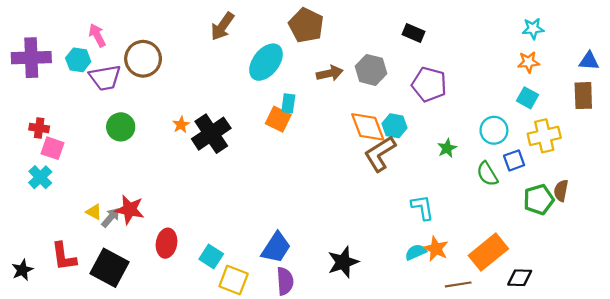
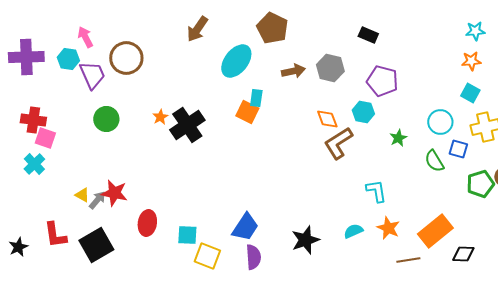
purple trapezoid: (105, 78) -> (92, 75), turned -104
cyan hexagon: (394, 126) -> (363, 112), moved
orange diamond: (368, 127) -> (327, 119), size x0.7
red cross: (39, 128) -> (33, 120), size x1.4
blue square: (514, 160) -> (458, 149), turned 36
cyan semicircle: (416, 252) -> (353, 231), moved
cyan square: (211, 257) -> (187, 235), turned -30
black square: (110, 268) -> (96, 245), turned 32

